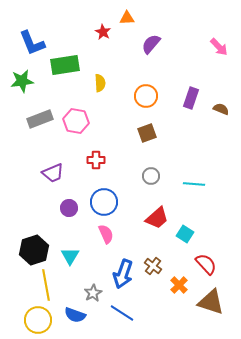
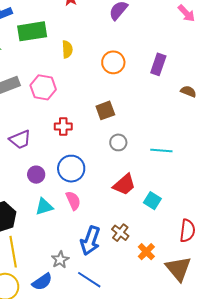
brown semicircle: (221, 109) -> (188, 91), moved
brown square: (147, 133) -> (105, 110), moved
cyan triangle: (70, 256) -> (44, 207), moved, turned 42
red semicircle: (206, 264) -> (187, 231), moved, turned 50
brown triangle: (211, 302) -> (178, 269), turned 32
blue semicircle: (75, 315) -> (42, 282), turned -55

